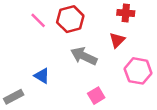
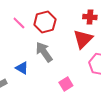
red triangle: (117, 40) -> (83, 39), size x1.5
gray arrow: (84, 56) -> (44, 52), moved, turned 30

